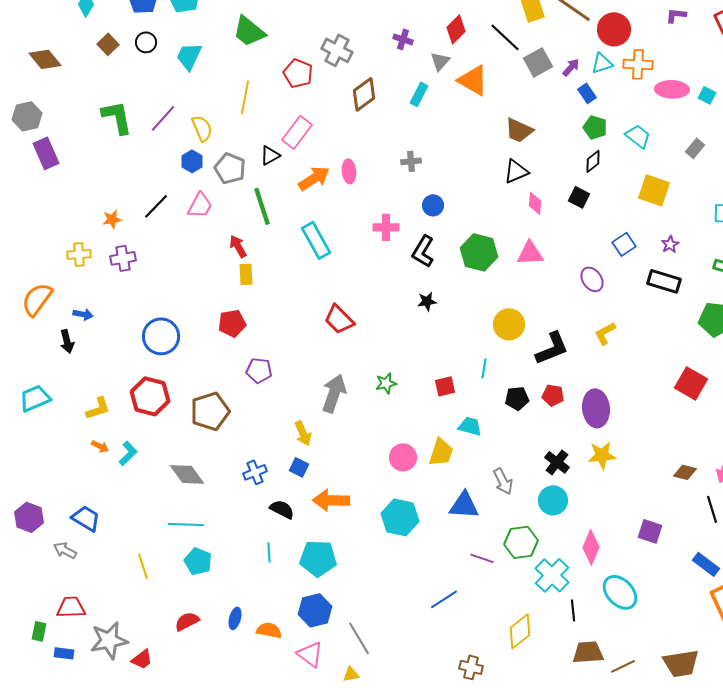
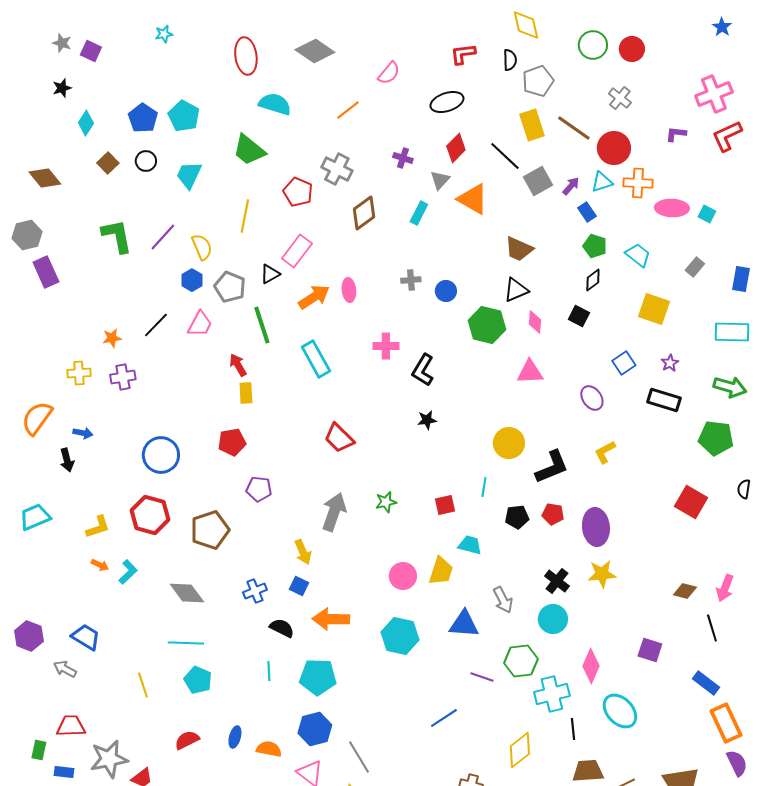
blue circle: (433, 205) -> (446, 291), moved
green hexagon: (479, 252) -> (487, 325), moved
cyan cross: (552, 575) -> (552, 694), turned 32

